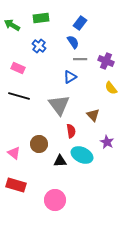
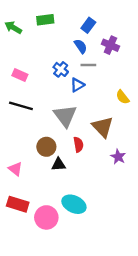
blue cross: (39, 46) -> (61, 69), moved
purple cross: (106, 61) -> (110, 45), moved
brown triangle: (93, 115) -> (103, 127), size x1.5
brown circle: (39, 144) -> (46, 147), moved
cyan ellipse: (82, 155) -> (74, 204), moved
black triangle: (60, 161) -> (59, 164), moved
pink circle: (55, 200) -> (46, 217), moved

